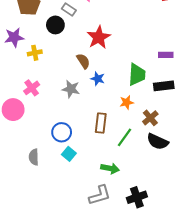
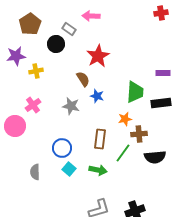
brown cross: (150, 118) -> (139, 134), moved, turned 35
black semicircle: (158, 142) -> (155, 157), turned -30
green arrow: (110, 168) -> (98, 170), moved

